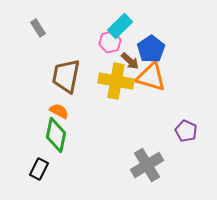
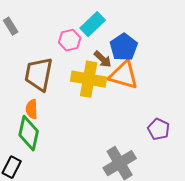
pink hexagon: (110, 42) -> (70, 40), moved
orange semicircle: (59, 111) -> (32, 109), turned -120

